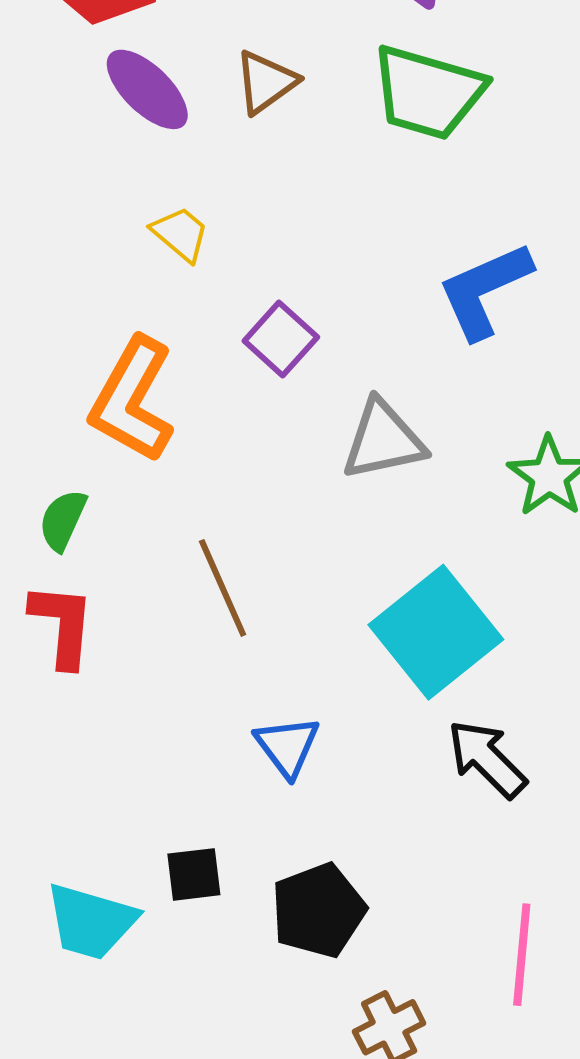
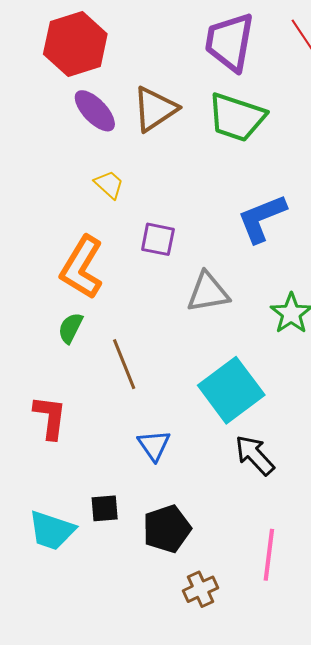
brown triangle: (266, 82) -> (155, 109), size x1.4
purple square: (281, 339) -> (158, 239), turned -33
green semicircle: (63, 520) -> (70, 328), moved
red L-shape: (62, 625) -> (50, 417), moved

